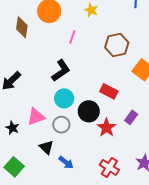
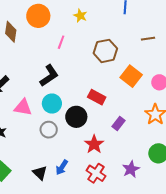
pink triangle: (36, 117) -> (23, 107), moved, turned 30
red star: (107, 128) -> (94, 144), moved
black triangle: (46, 147) -> (40, 173), moved
blue arrow: (66, 162) -> (62, 167), moved, turned 84

